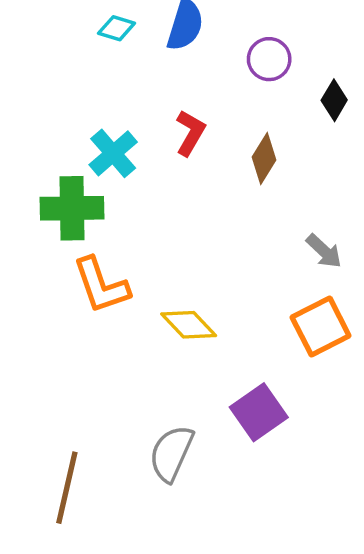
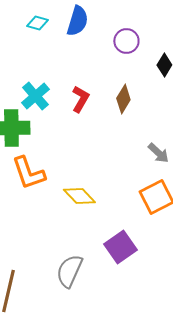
red L-shape: (190, 133) -> (80, 99), moved

